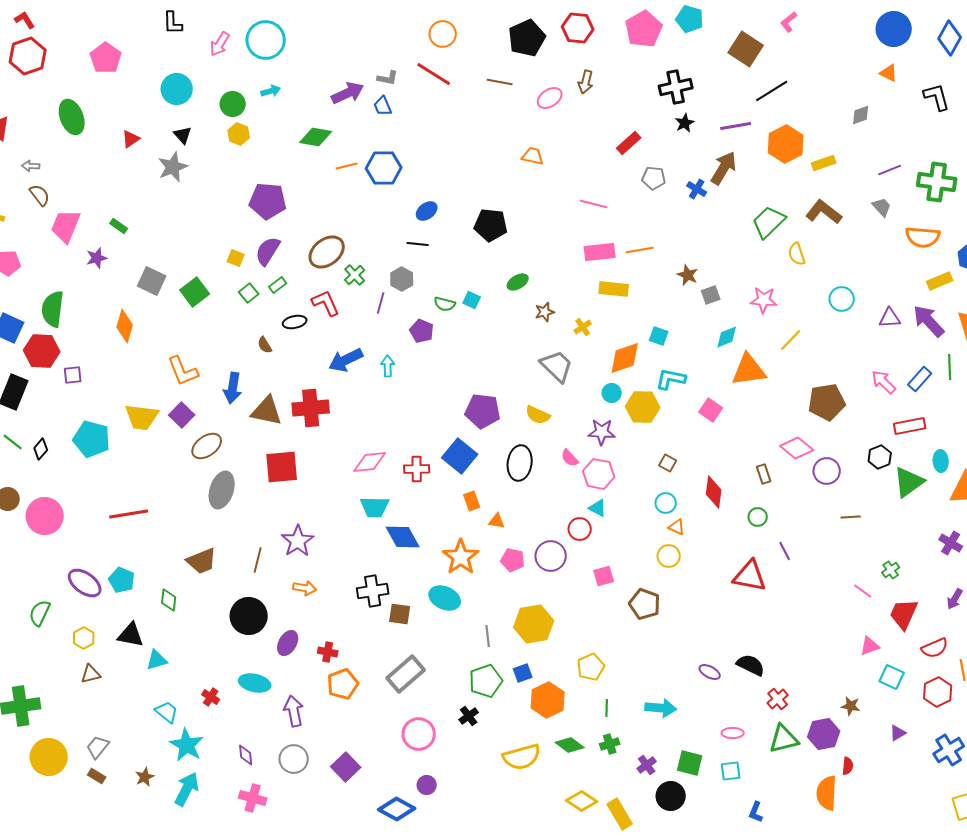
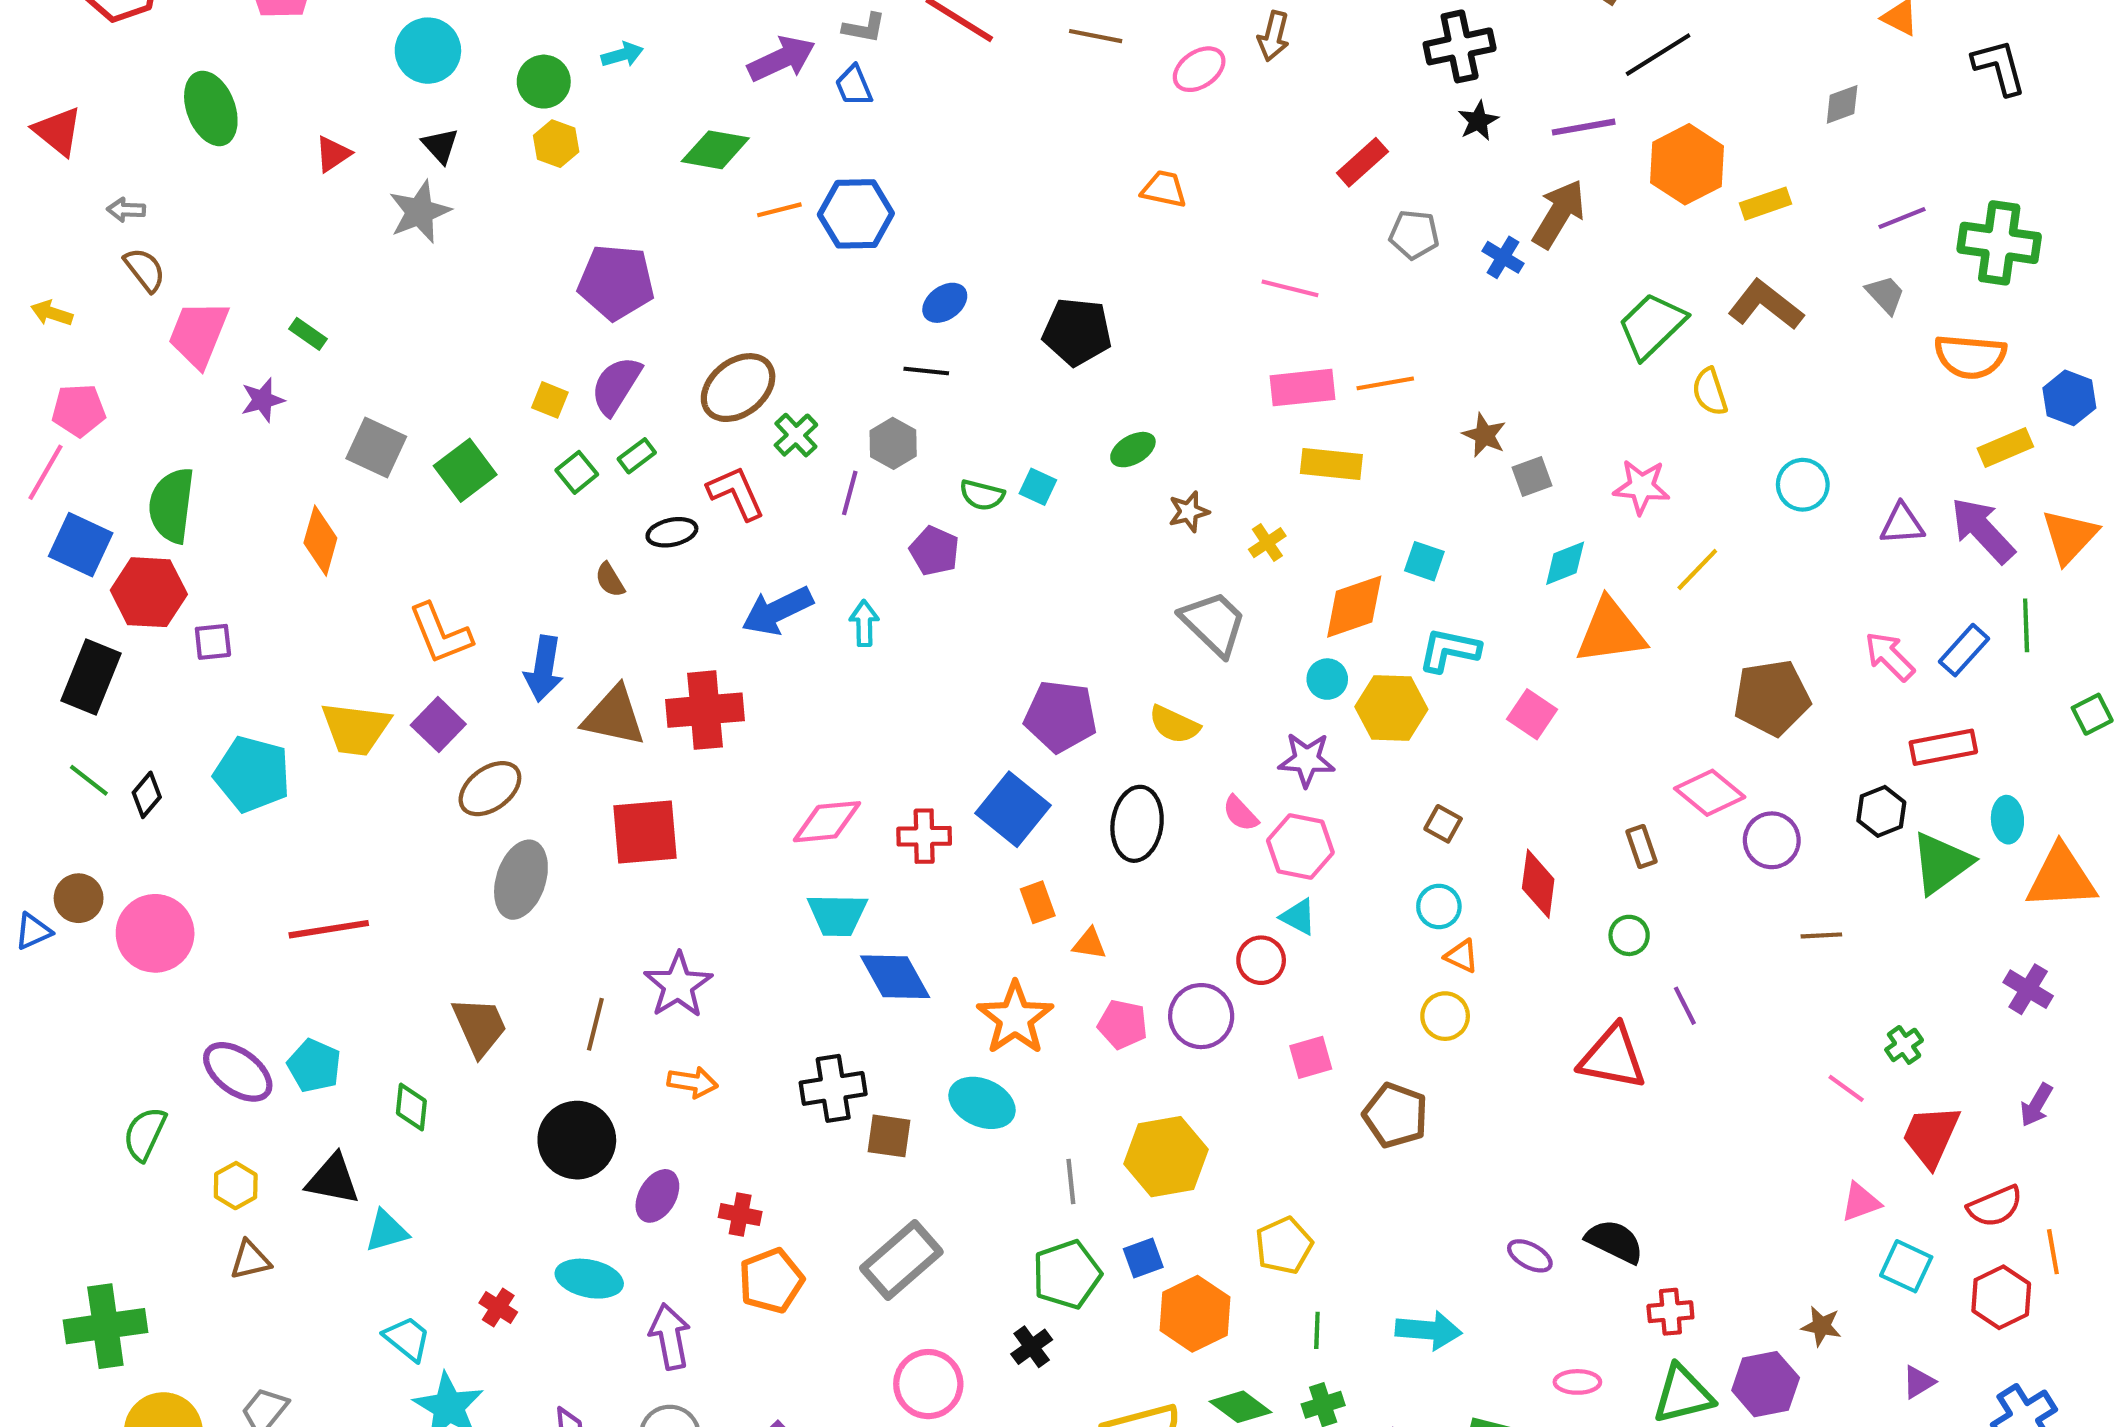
brown trapezoid: (202, 561) -> (480, 1026), turned -92
red cross: (778, 699) -> (1670, 1312), turned 35

